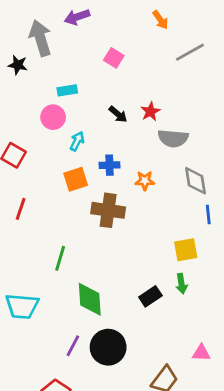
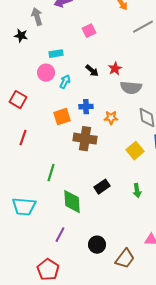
gray arrow: (40, 38) -> (37, 17), size x0.7
pink square: (114, 58) -> (89, 31), turned 32
cyan arrow: (77, 141) -> (65, 82), moved
yellow square: (186, 250) -> (135, 151), moved, turned -30
black rectangle: (150, 296) -> (102, 187), moved
black circle: (108, 347) -> (97, 245), moved, size x0.7

